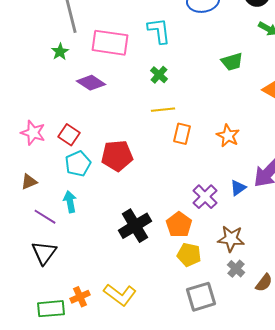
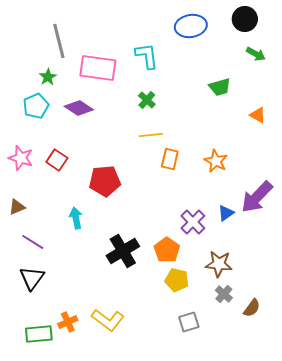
cyan pentagon: (78, 164) -> (36, 106), moved
cyan arrow: (70, 202) -> (76, 218), moved
gray square: (201, 297) -> (189, 322), size x0.7

